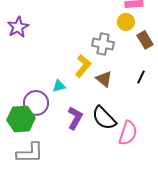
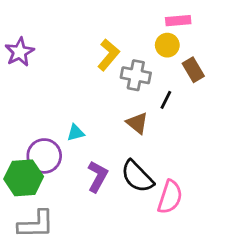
yellow L-shape: (83, 66) -> (108, 55), moved
black line: (141, 77) -> (166, 100), moved

